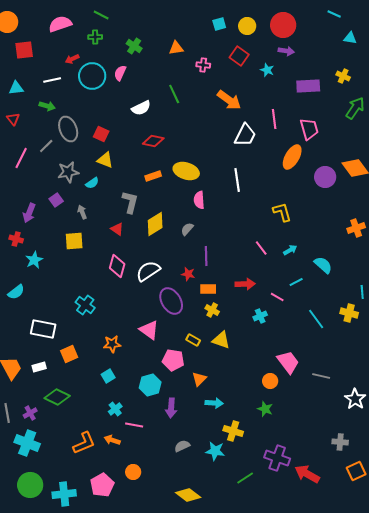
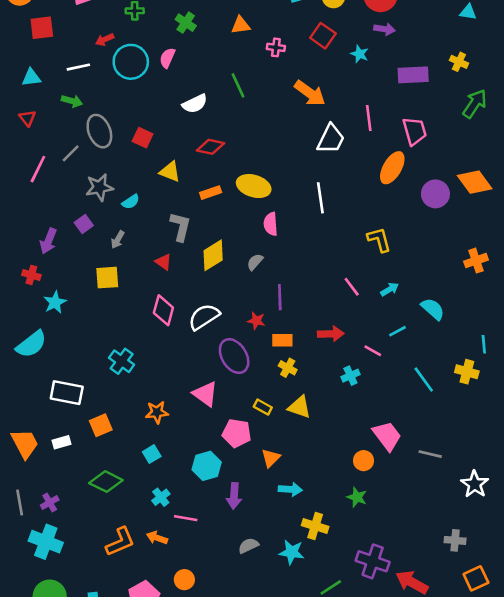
yellow triangle: (105, 160) -> (170, 172), moved
gray arrow: (82, 212) -> (118, 240), turned -128
cyan semicircle: (16, 292) -> (31, 344), size x1.4
green diamond: (57, 397) -> (106, 482), moved

